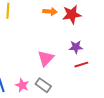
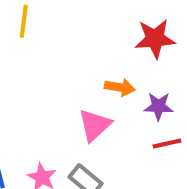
orange arrow: (50, 12) -> (120, 87), moved

